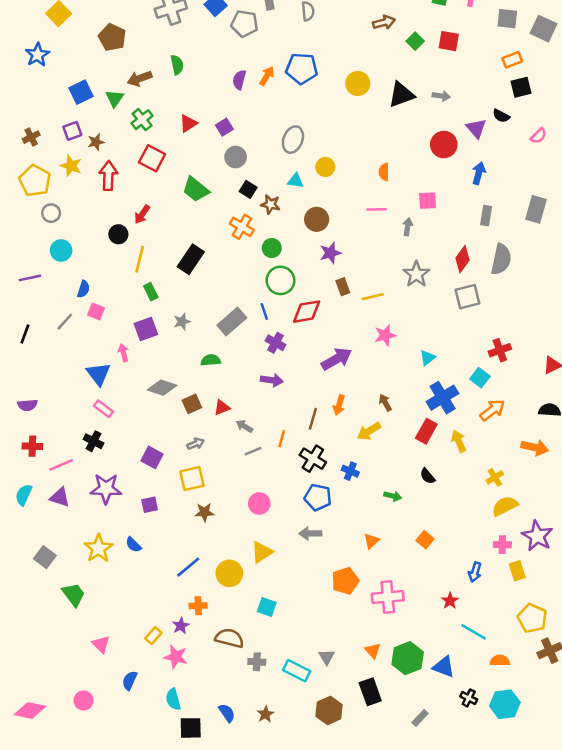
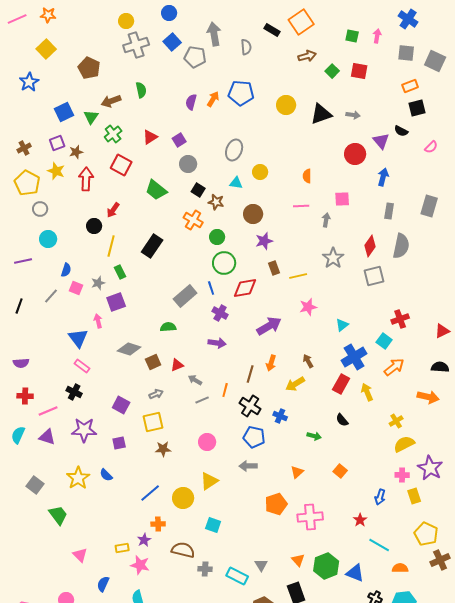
gray star: (182, 322) -> (98, 283), moved
yellow rectangle: (153, 636) -> (122, 548), turned 40

